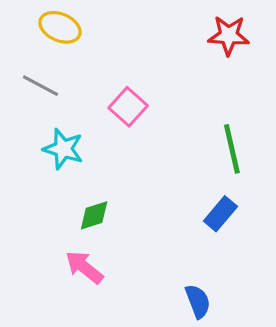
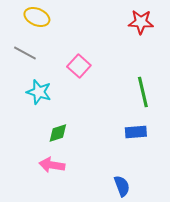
blue rectangle: (220, 214) -> (136, 132), turned 45
pink arrow: (84, 267) -> (52, 165), turned -30

